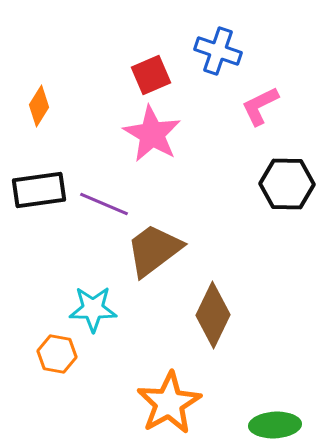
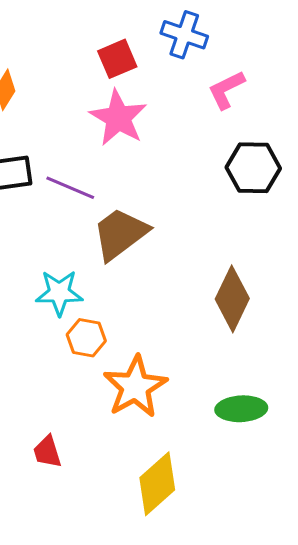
brown diamond: (213, 315) -> (232, 299), moved
orange hexagon: (57, 354) -> (86, 338), moved

